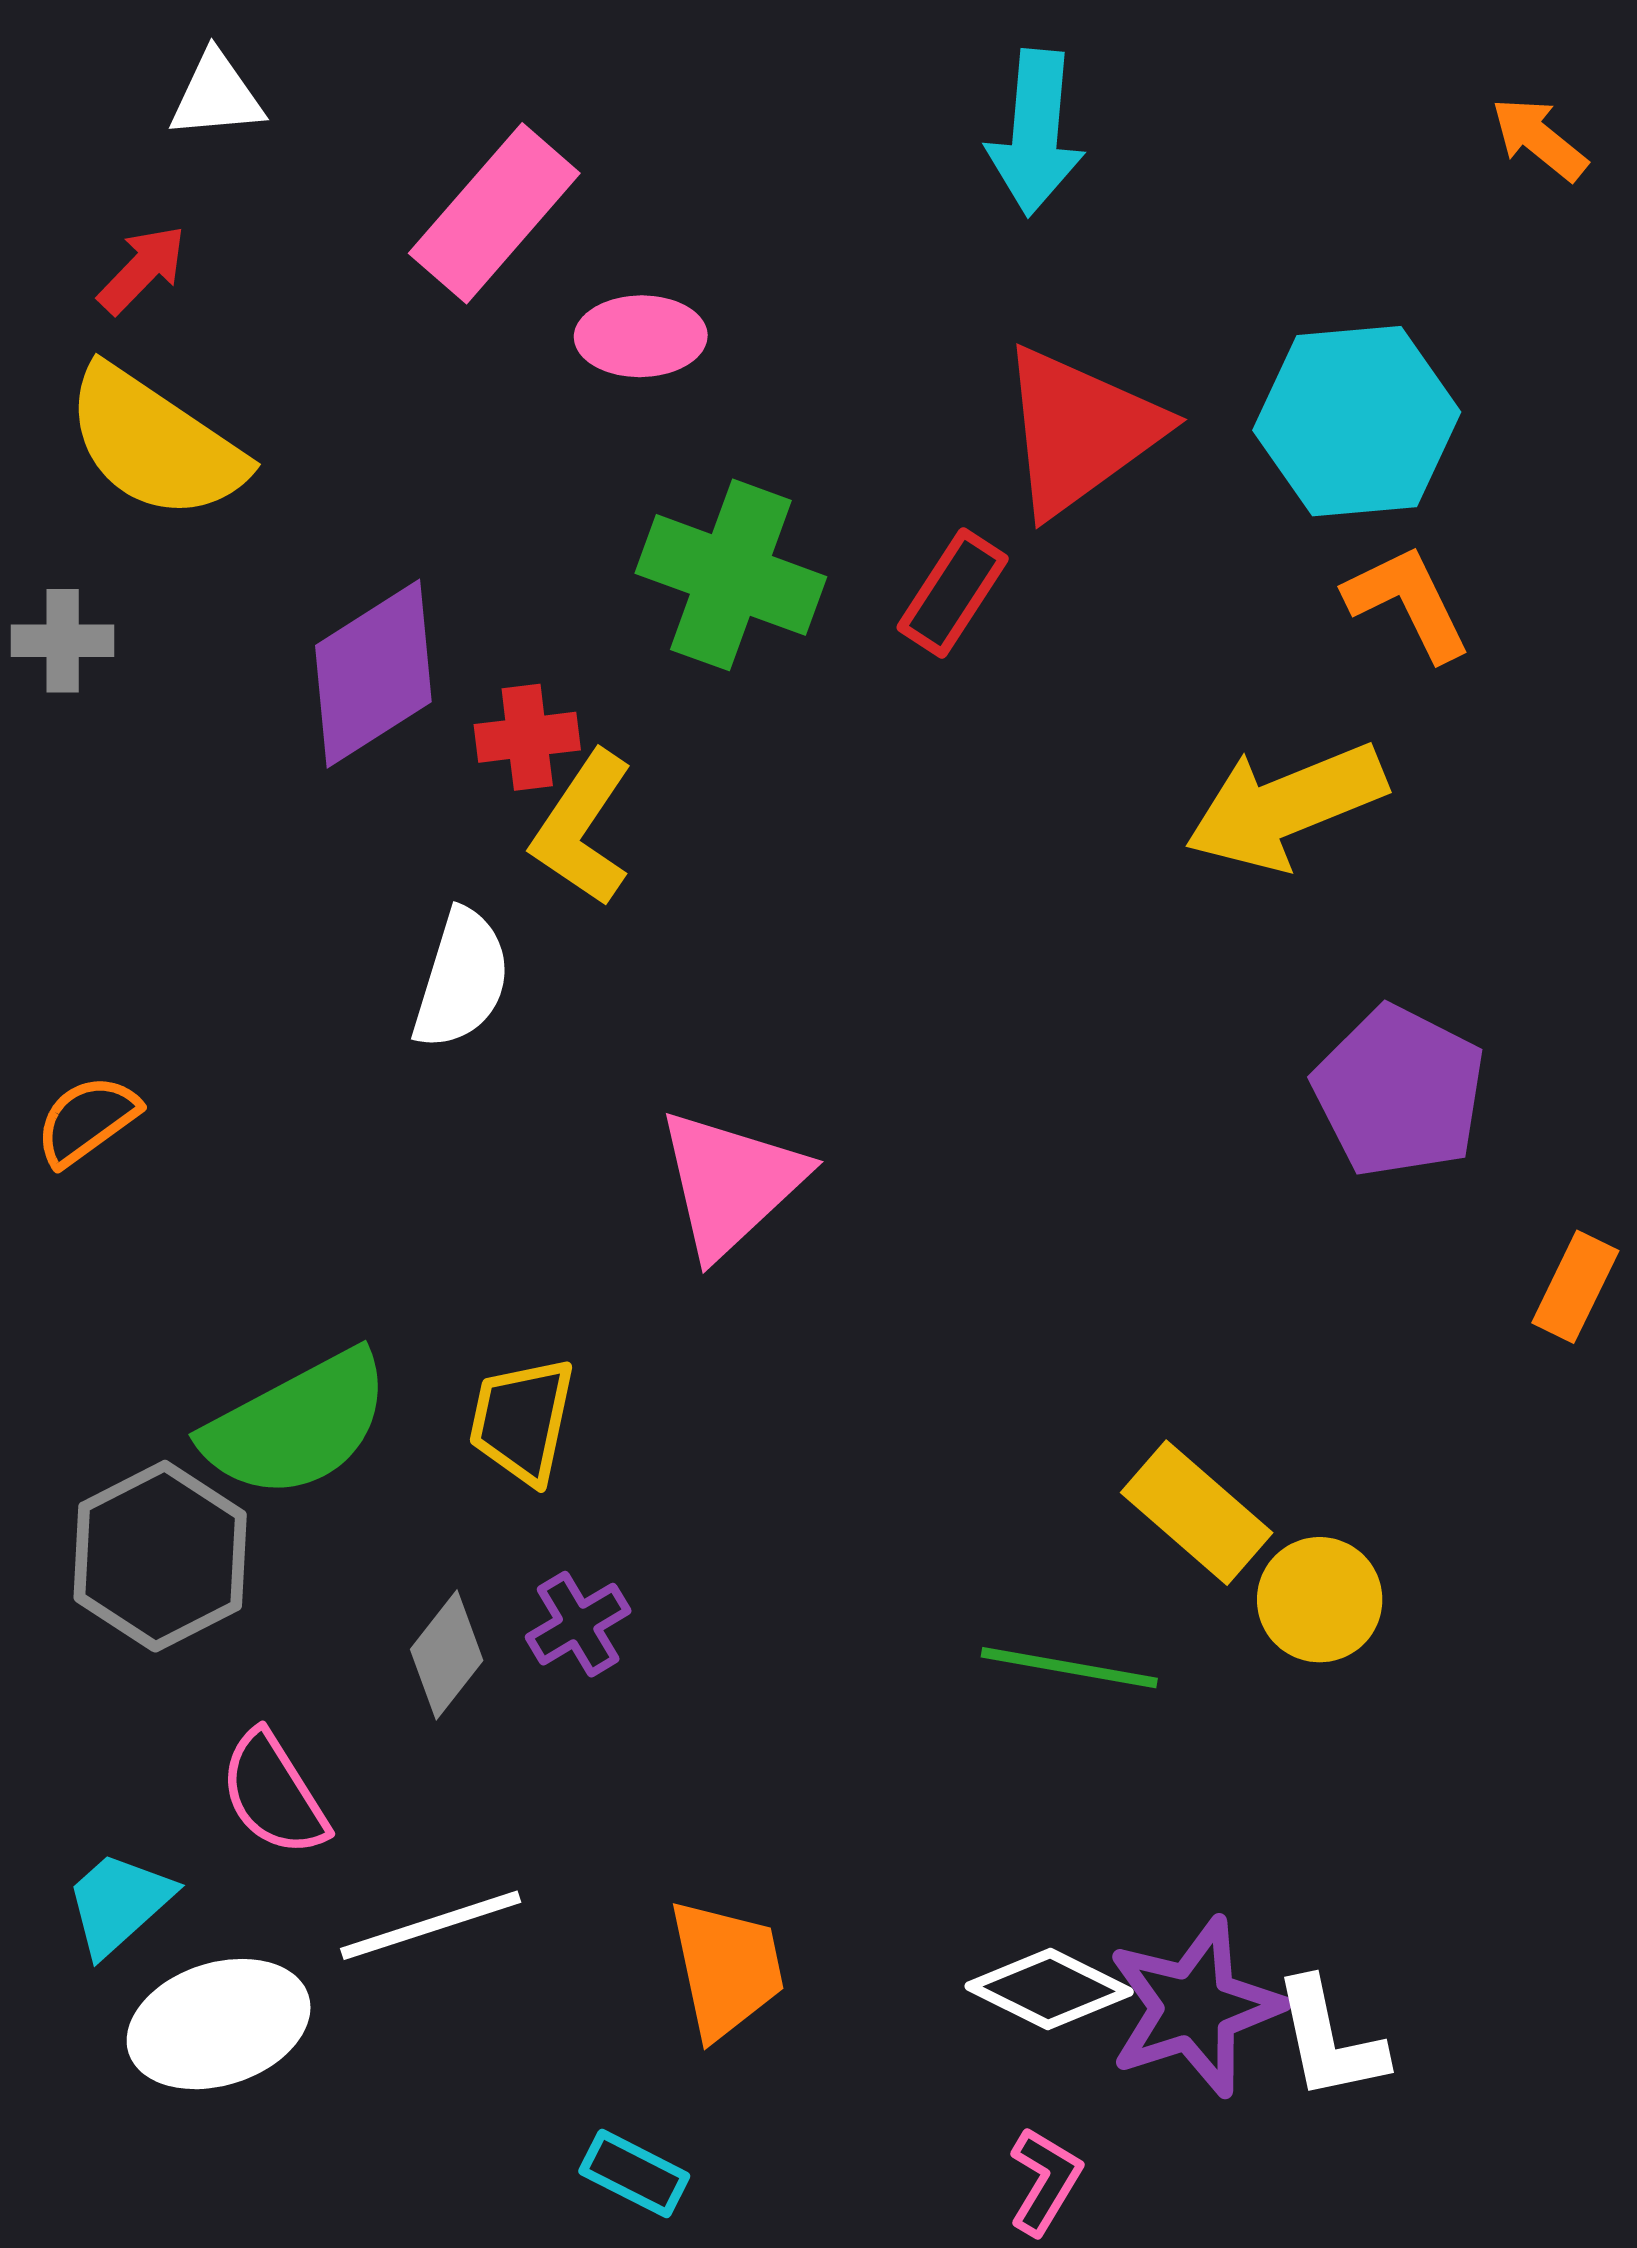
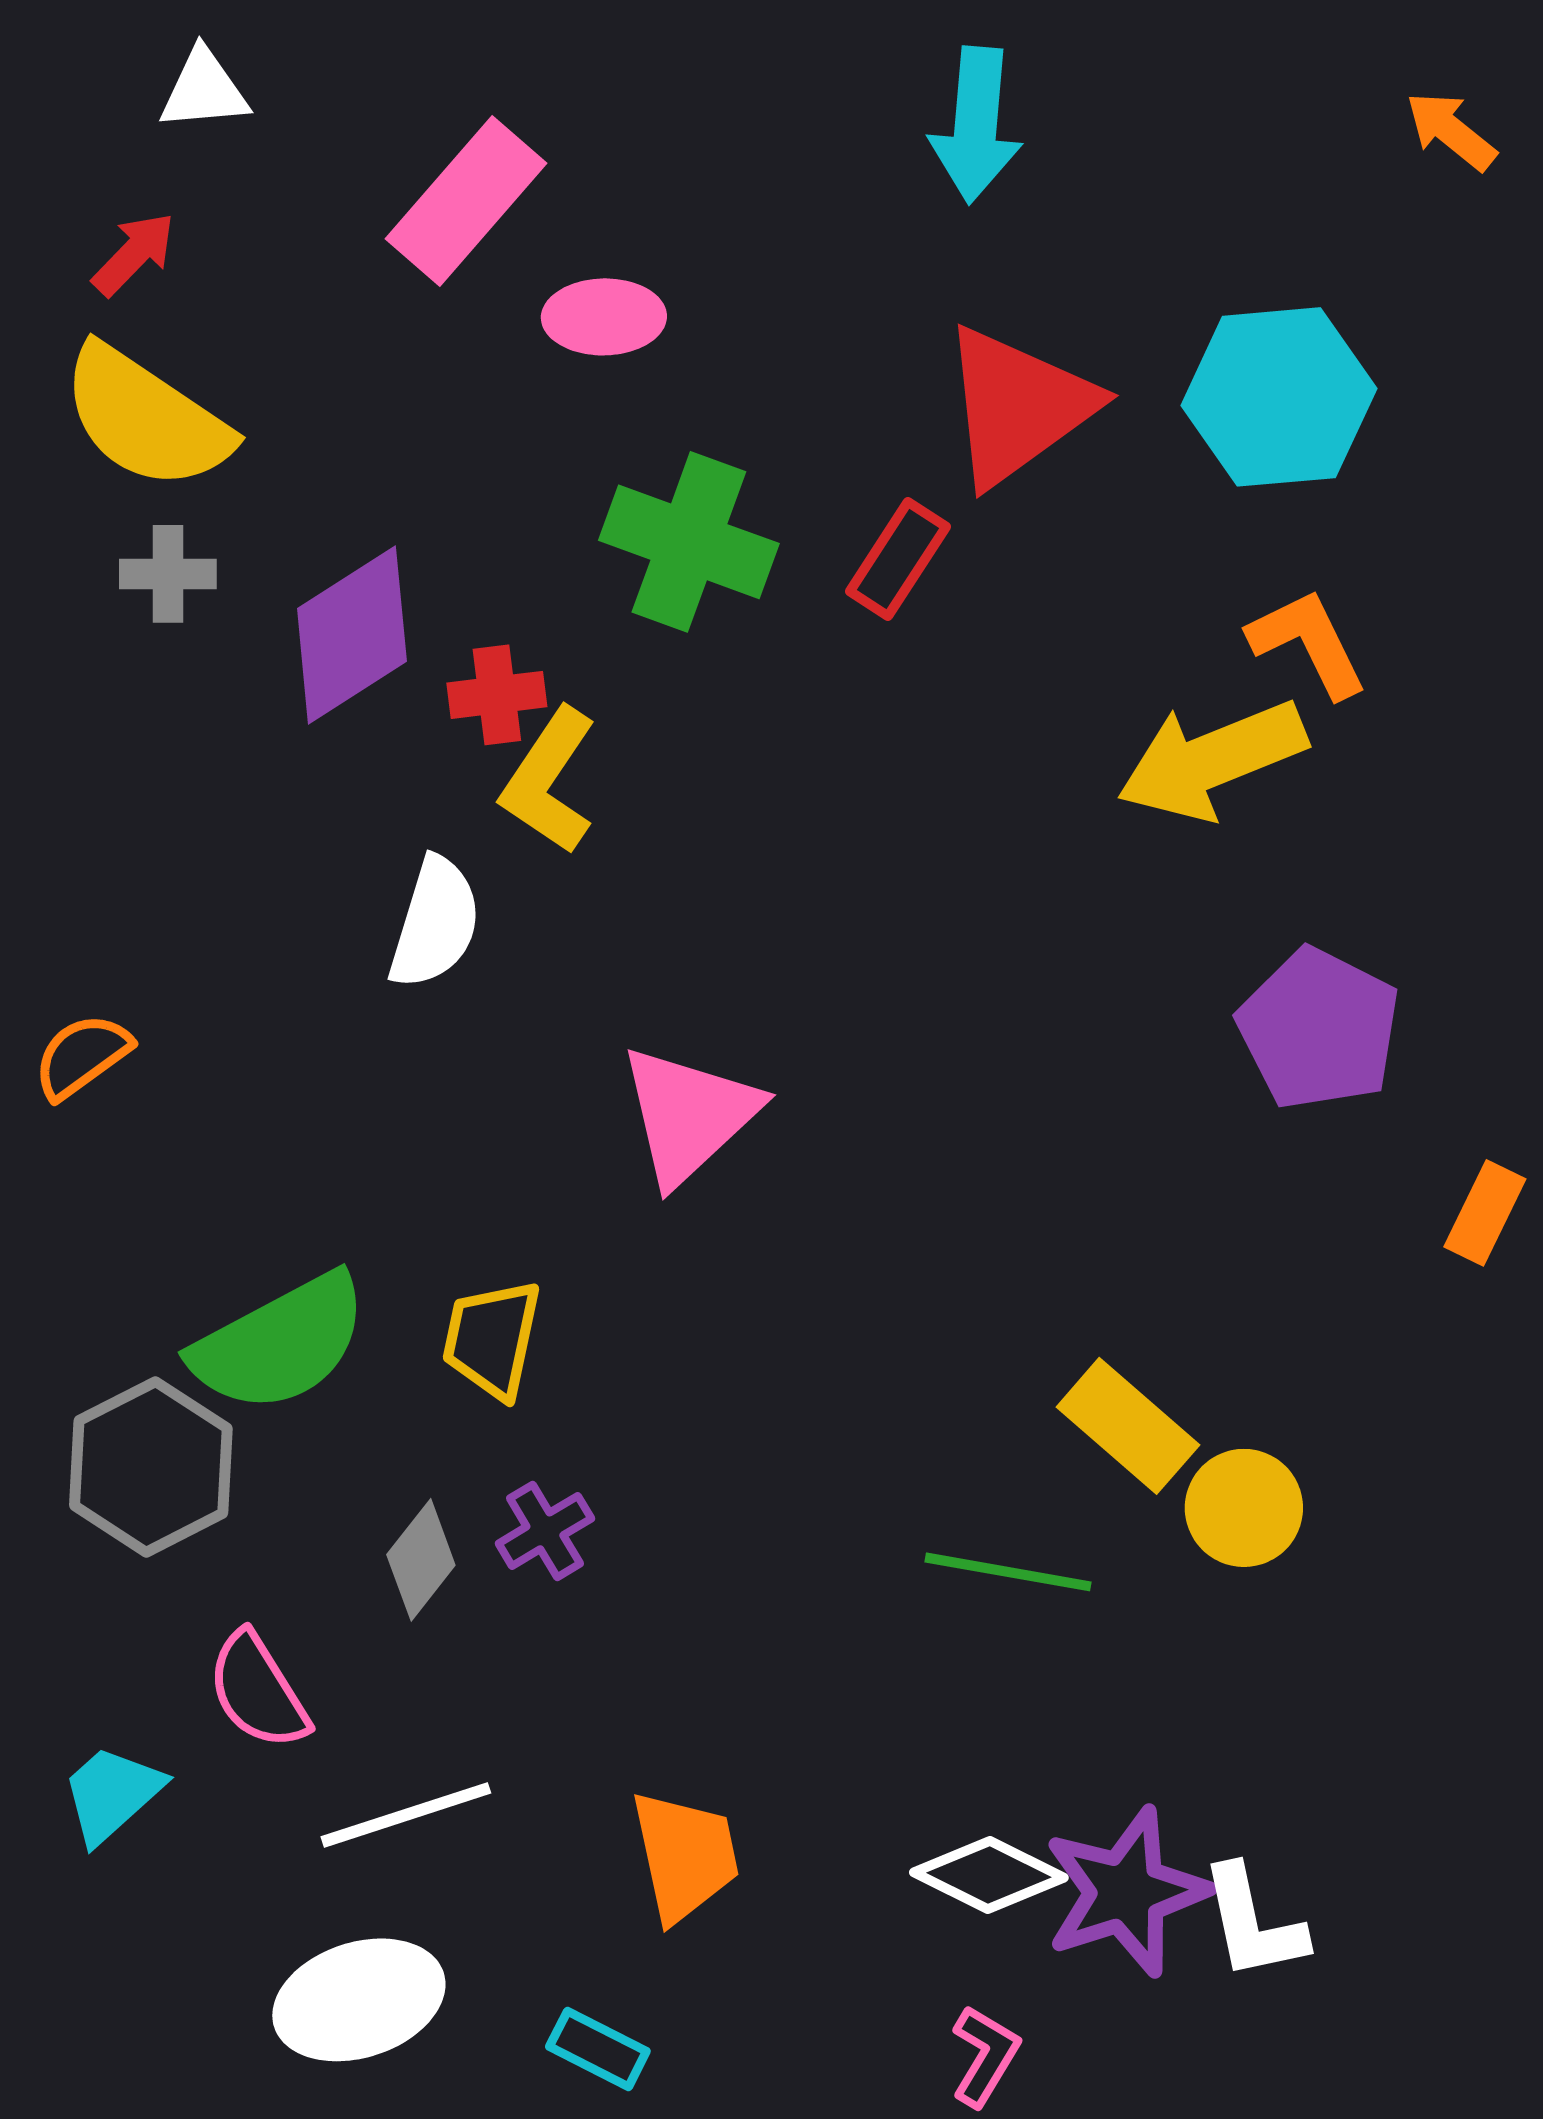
orange L-shape: (1408, 603) -> (1308, 643), moved
gray cross: (63, 641) -> (168, 574), moved
white ellipse: (219, 2024) -> (359, 2000), moved

